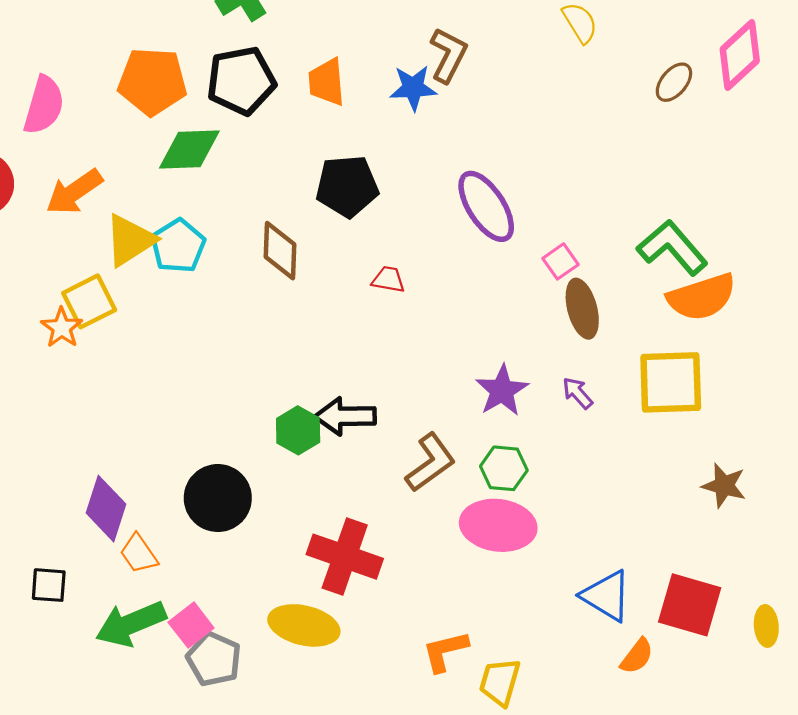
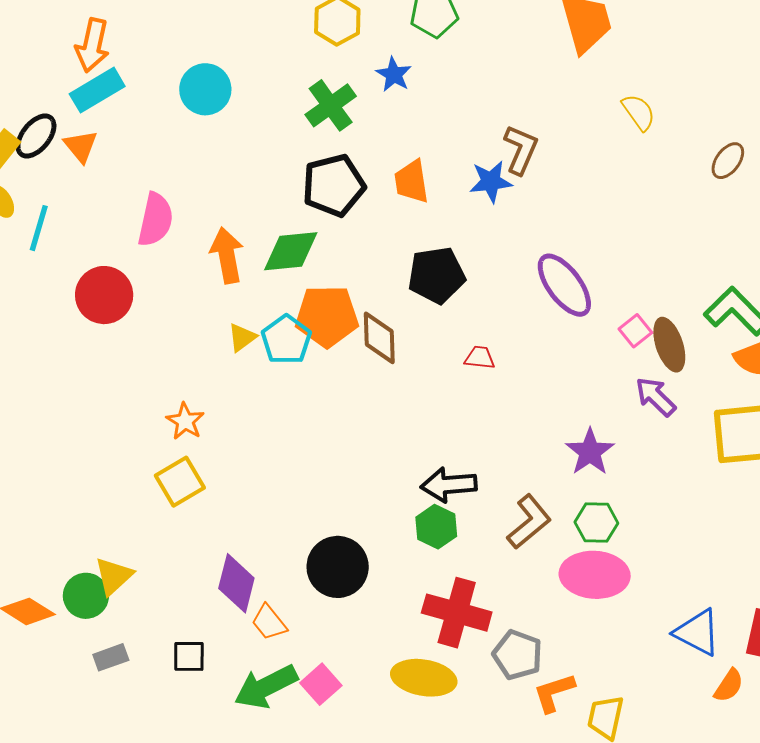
orange pentagon: (152, 81) -> (327, 316), moved
orange arrow: (74, 192) -> (227, 255), moved, turned 118
yellow triangle: (130, 240) -> (242, 337), size x0.6
yellow square: (89, 301) -> (180, 482), moved
brown ellipse: (582, 309) -> (669, 345), moved
purple arrow: (578, 393) -> (656, 397), moved, size x1.4
green hexagon: (298, 430) -> (436, 527), moved
gray pentagon: (214, 659) -> (517, 655), moved

